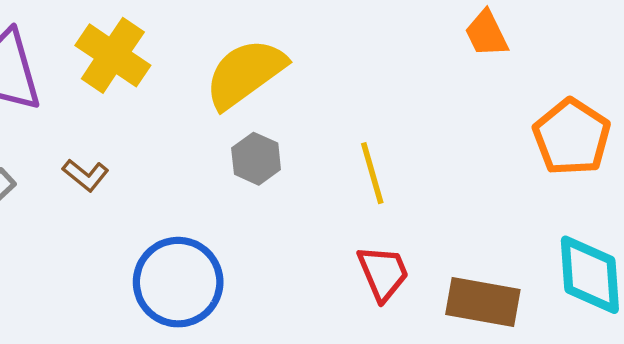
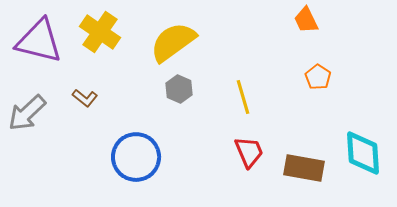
orange pentagon: (572, 137) -> (318, 77), moved, size x0.6

